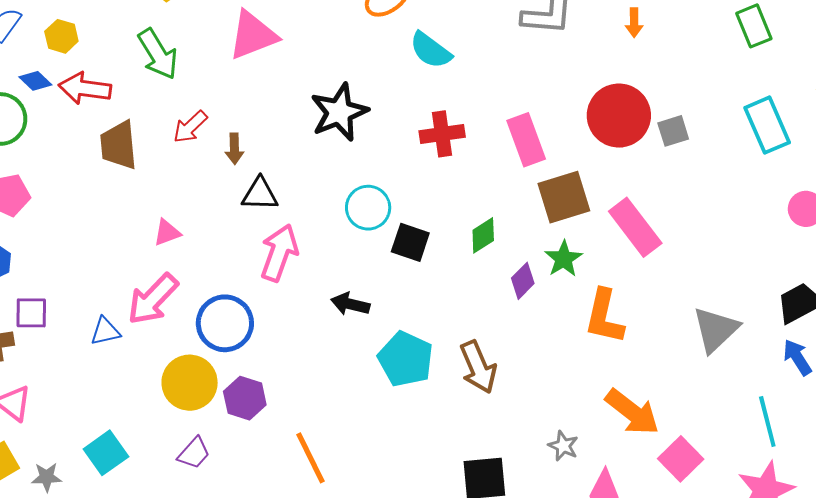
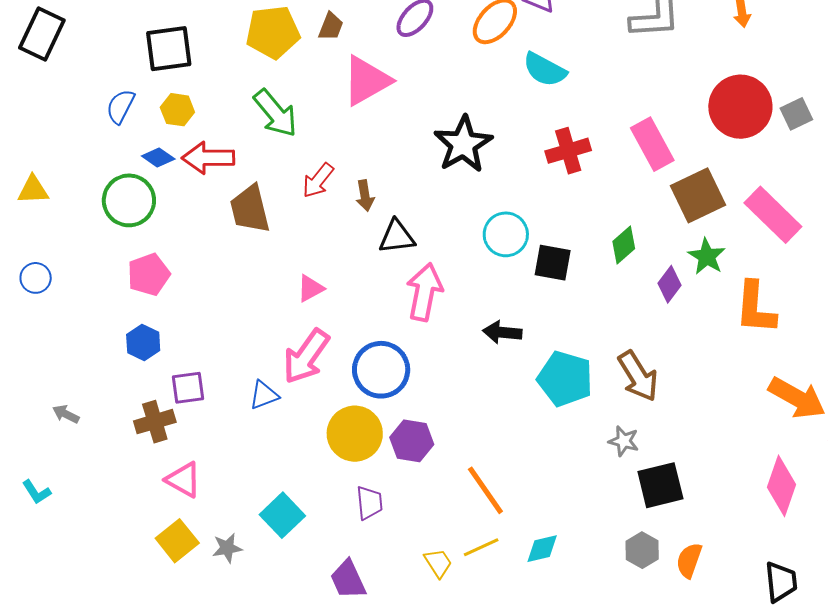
gray star: (563, 446) -> (624, 441), moved
purple trapezoid: (194, 453) -> (369, 503), turned -39

